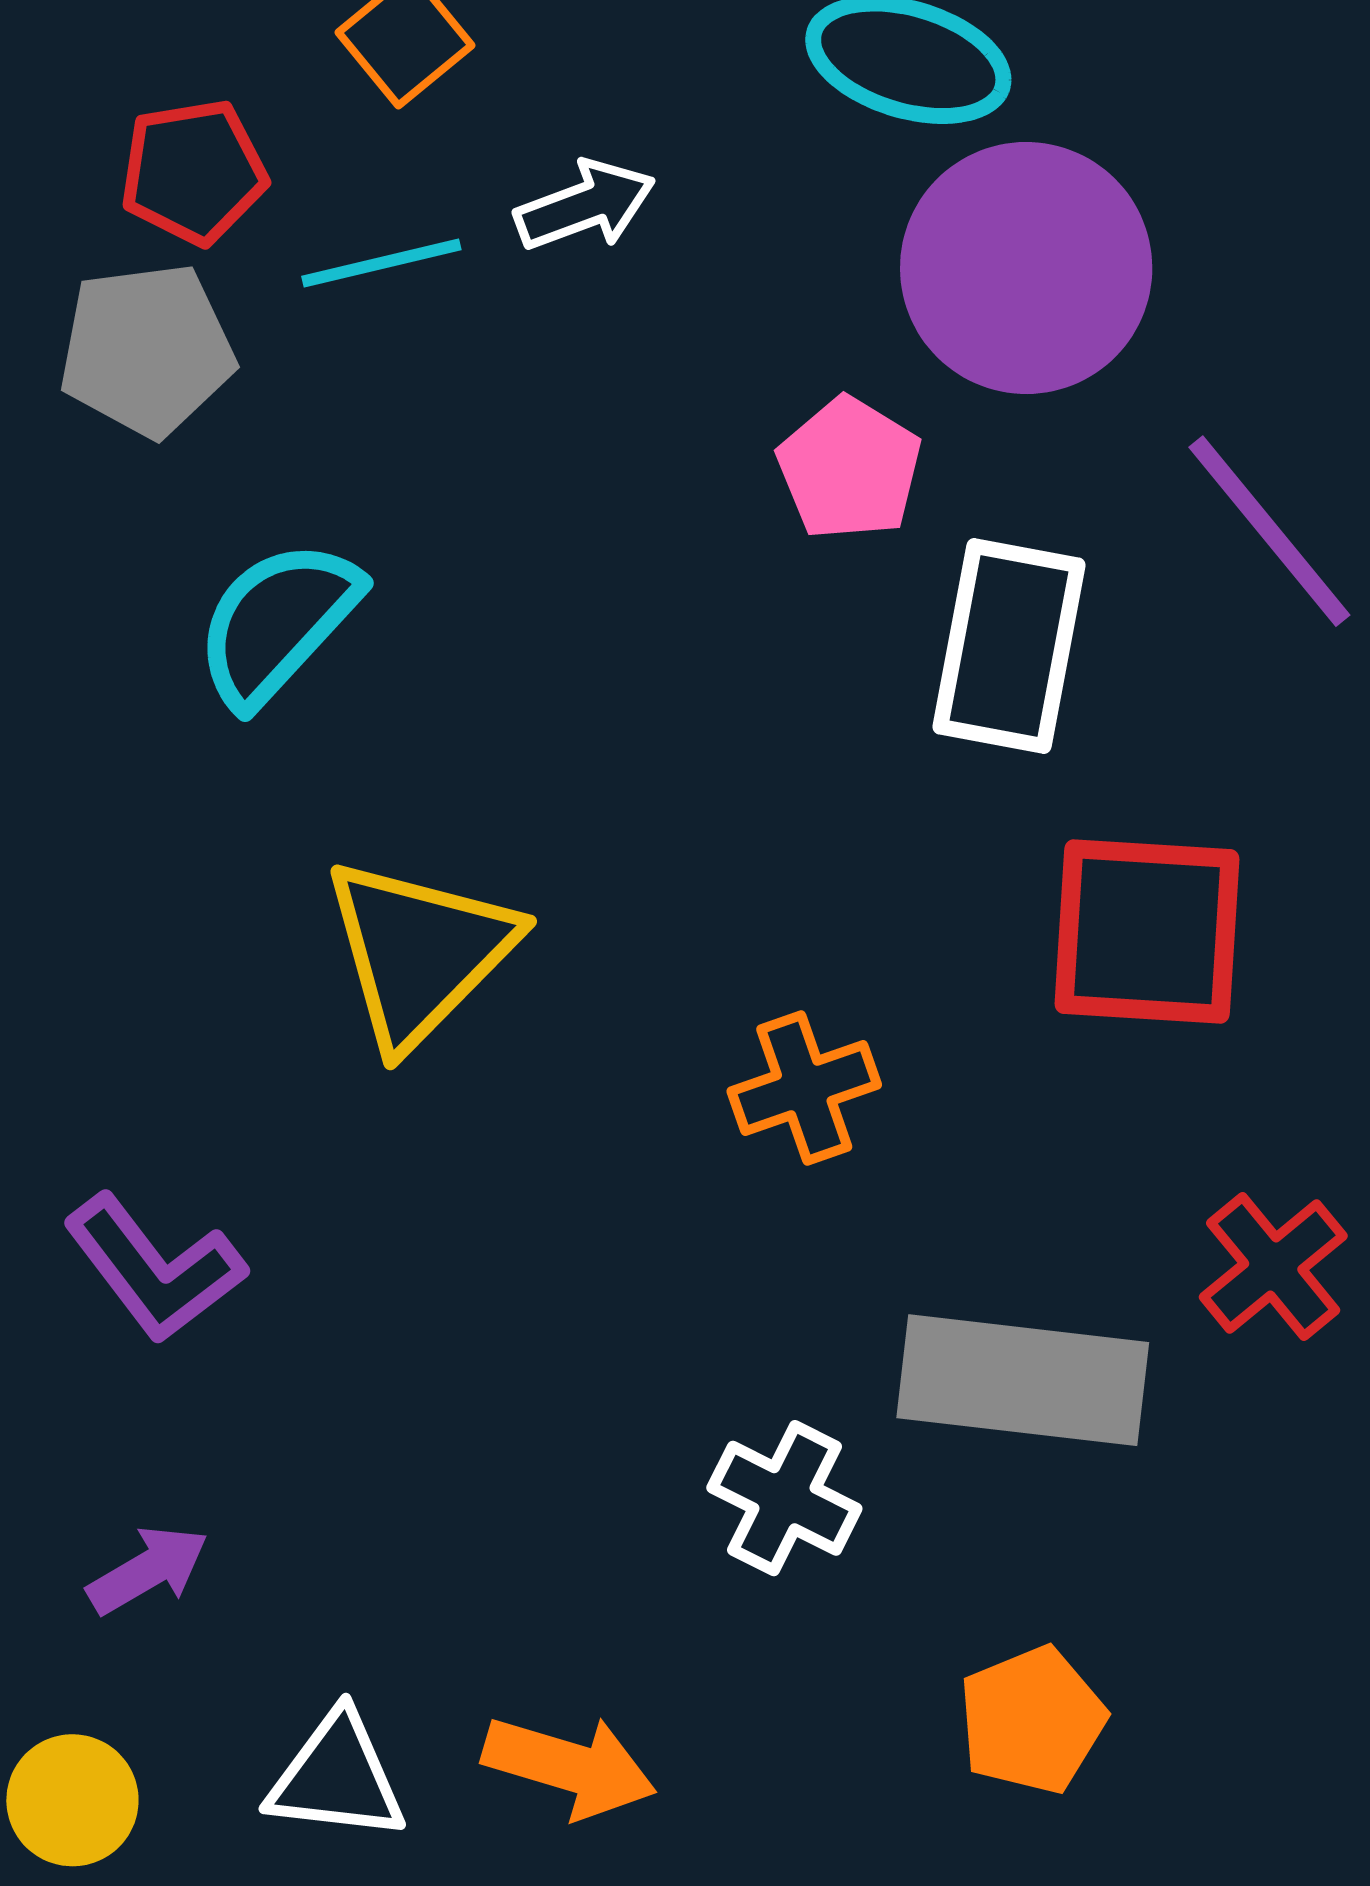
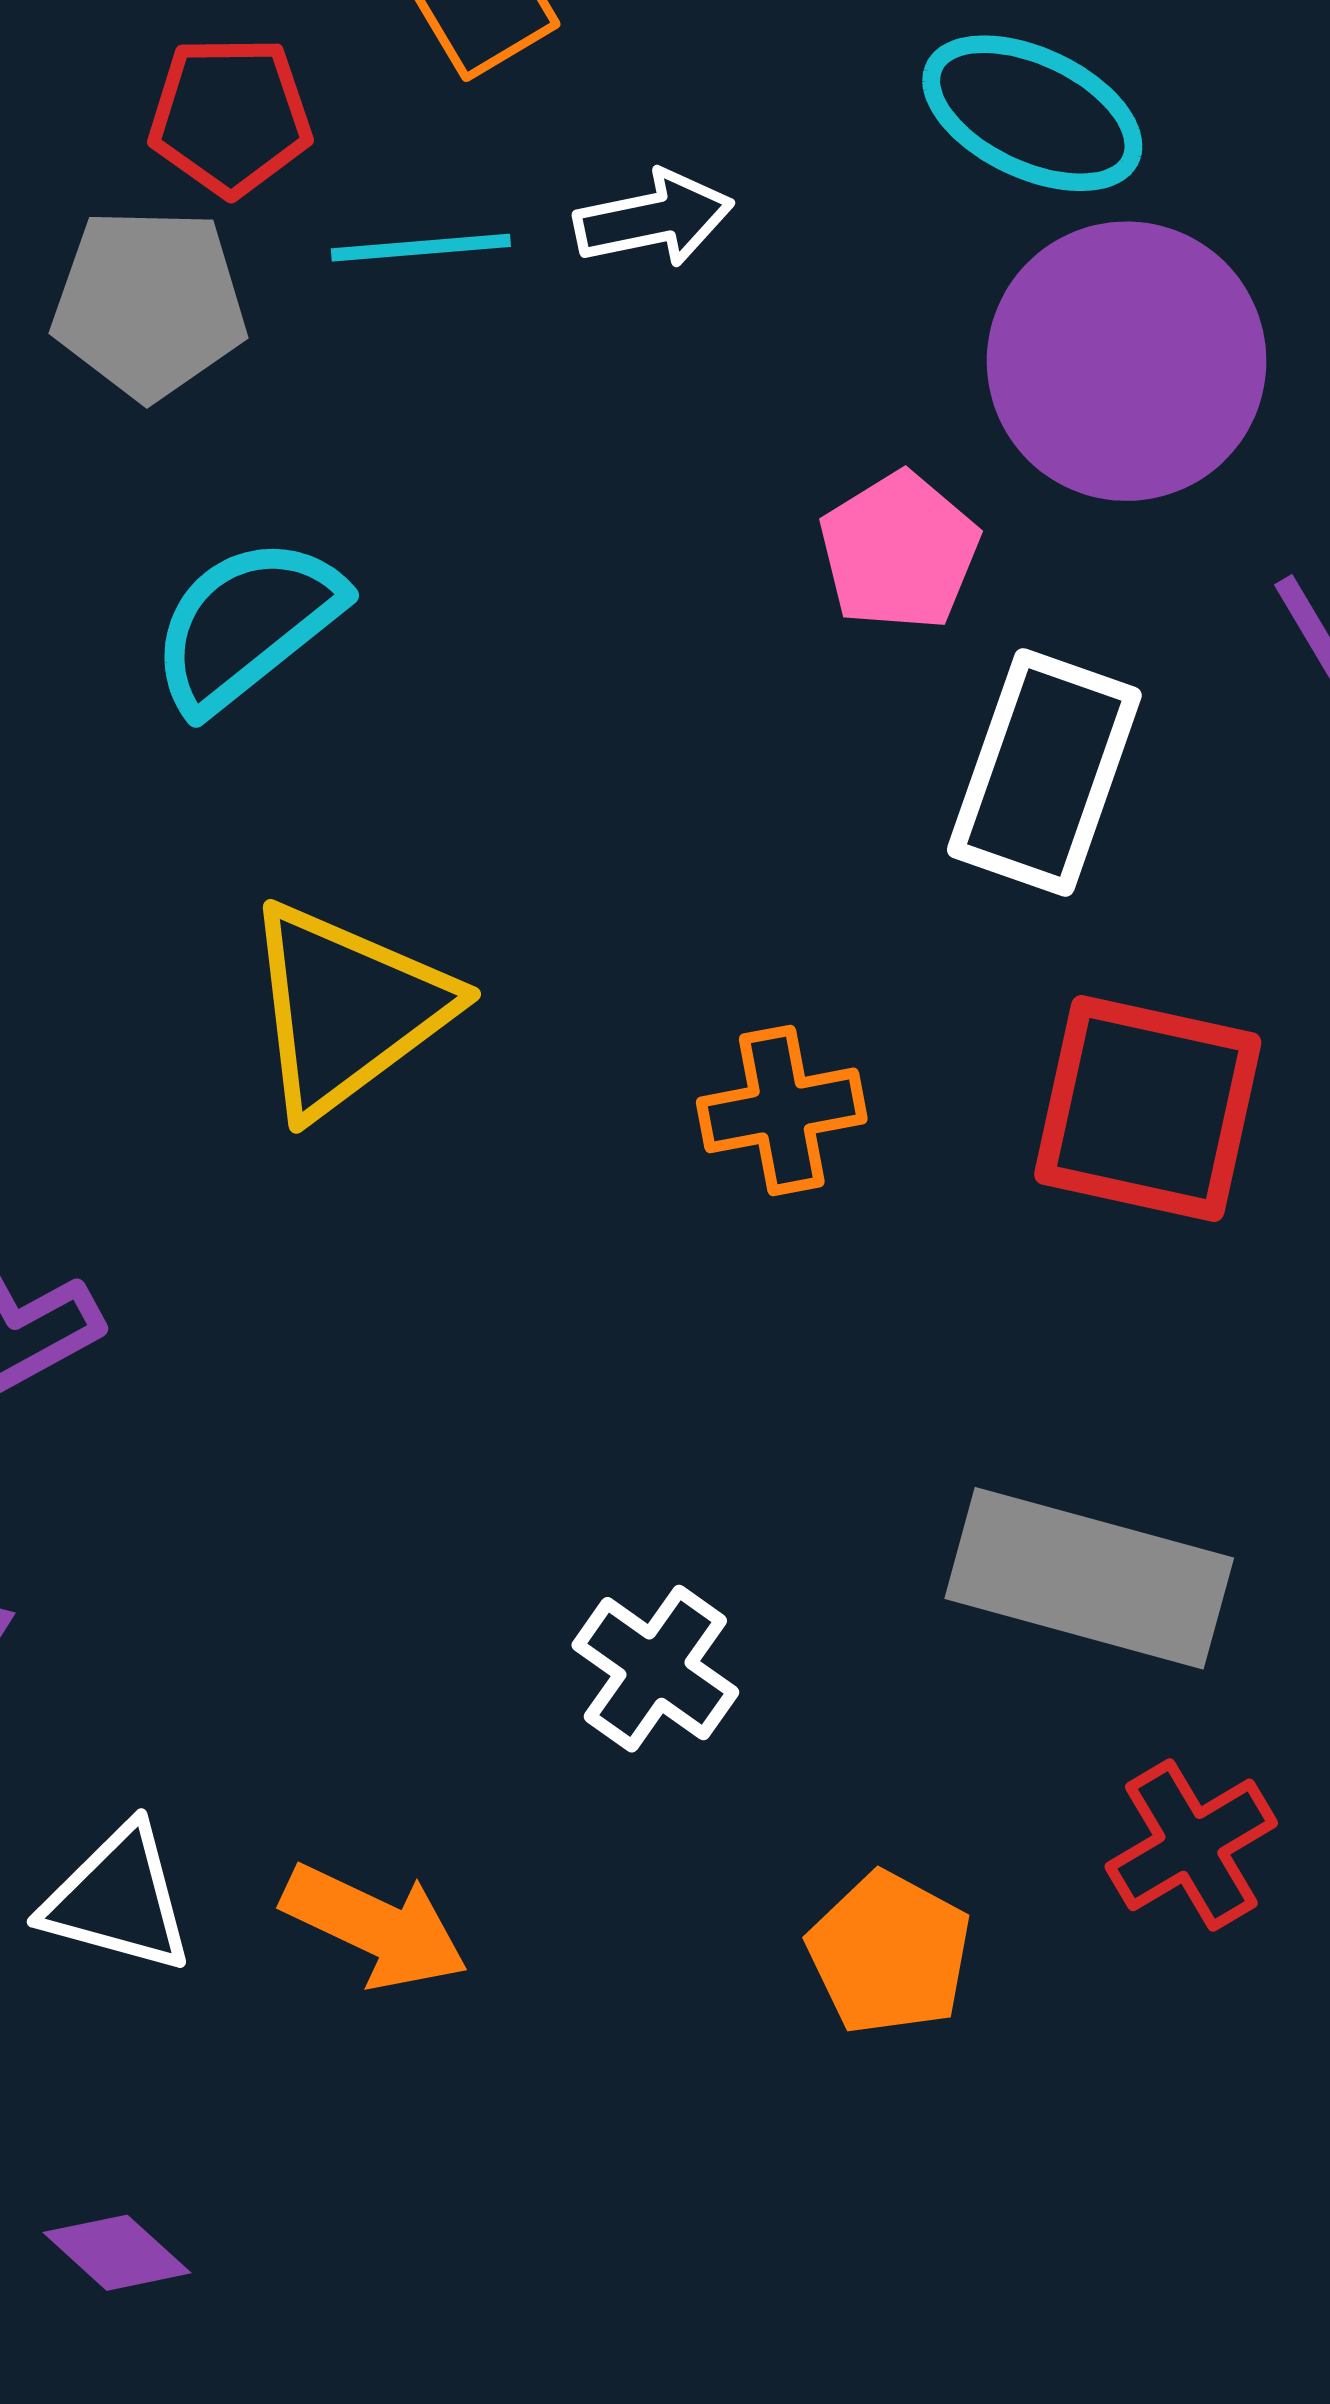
orange cross: (804, 1088) -> (782, 1110), moved
red cross: (1273, 1267) -> (1191, 1845), moved
gray rectangle: (1023, 1380) -> (1089, 1578), moved
orange pentagon: (1032, 1720) -> (889, 1953), turned -30

